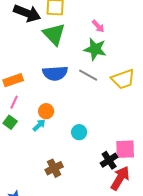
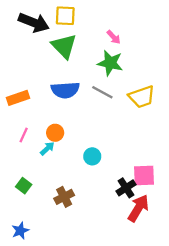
pink line: (14, 102) -> (24, 135), moved
green square: (10, 122) -> (24, 186), moved

